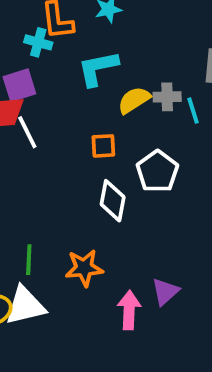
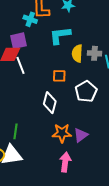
yellow semicircle: (134, 100) -> (77, 53), turned -60
white diamond: (113, 201) -> (50, 103), moved
orange star: (84, 268) -> (62, 133), moved
purple triangle: (165, 292) -> (81, 135), moved

